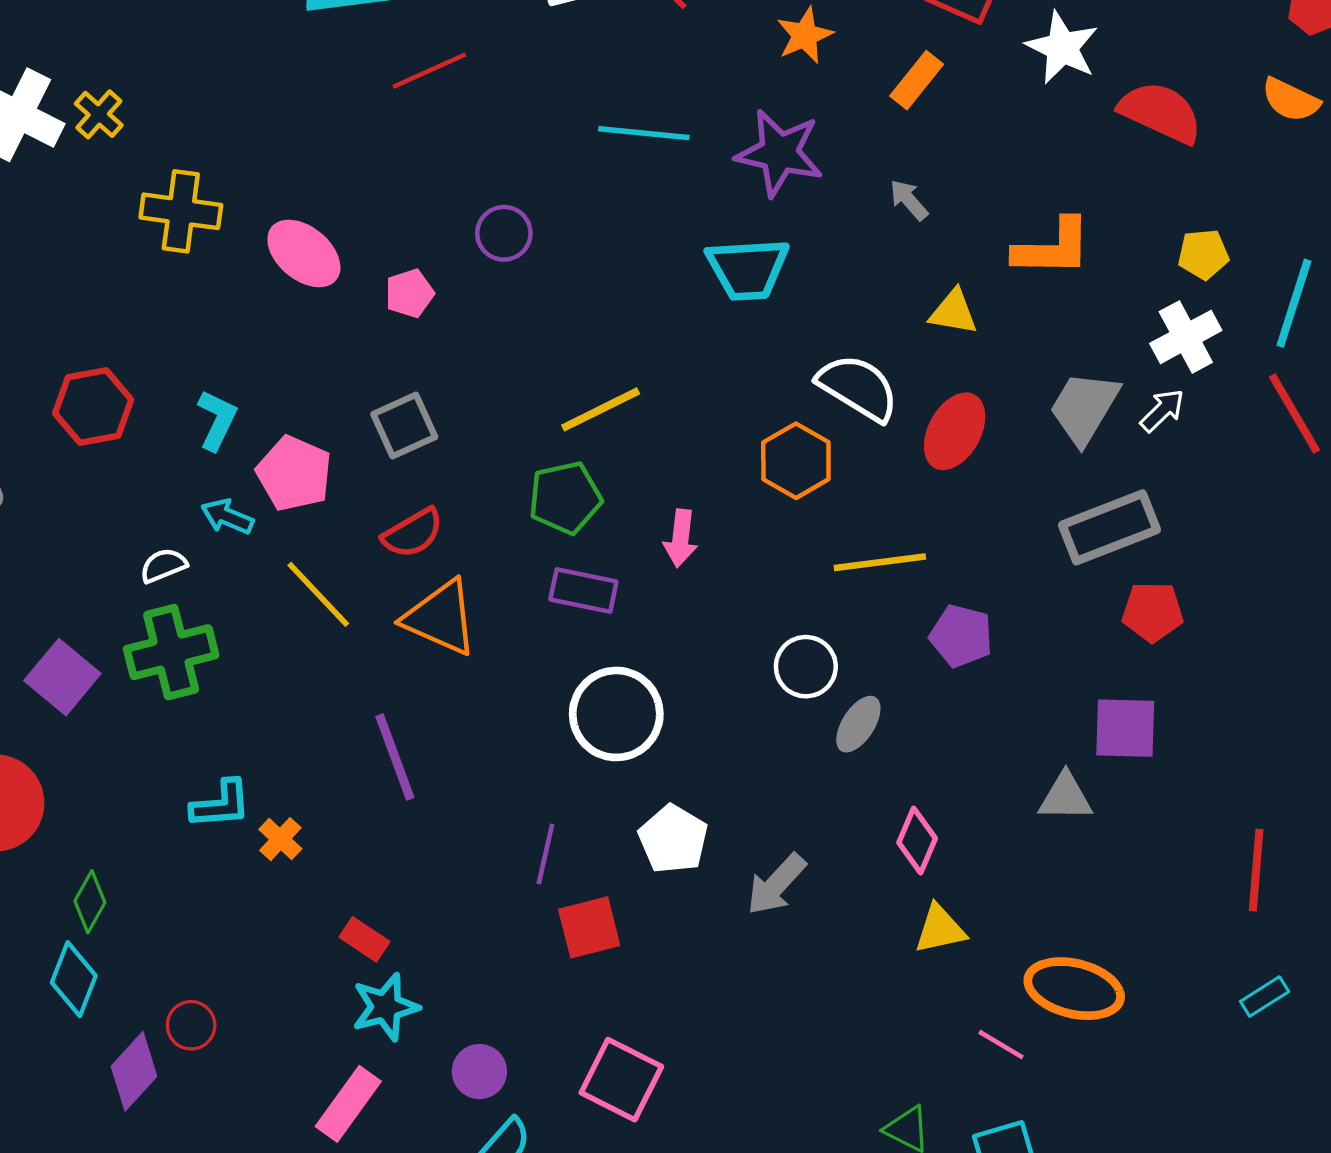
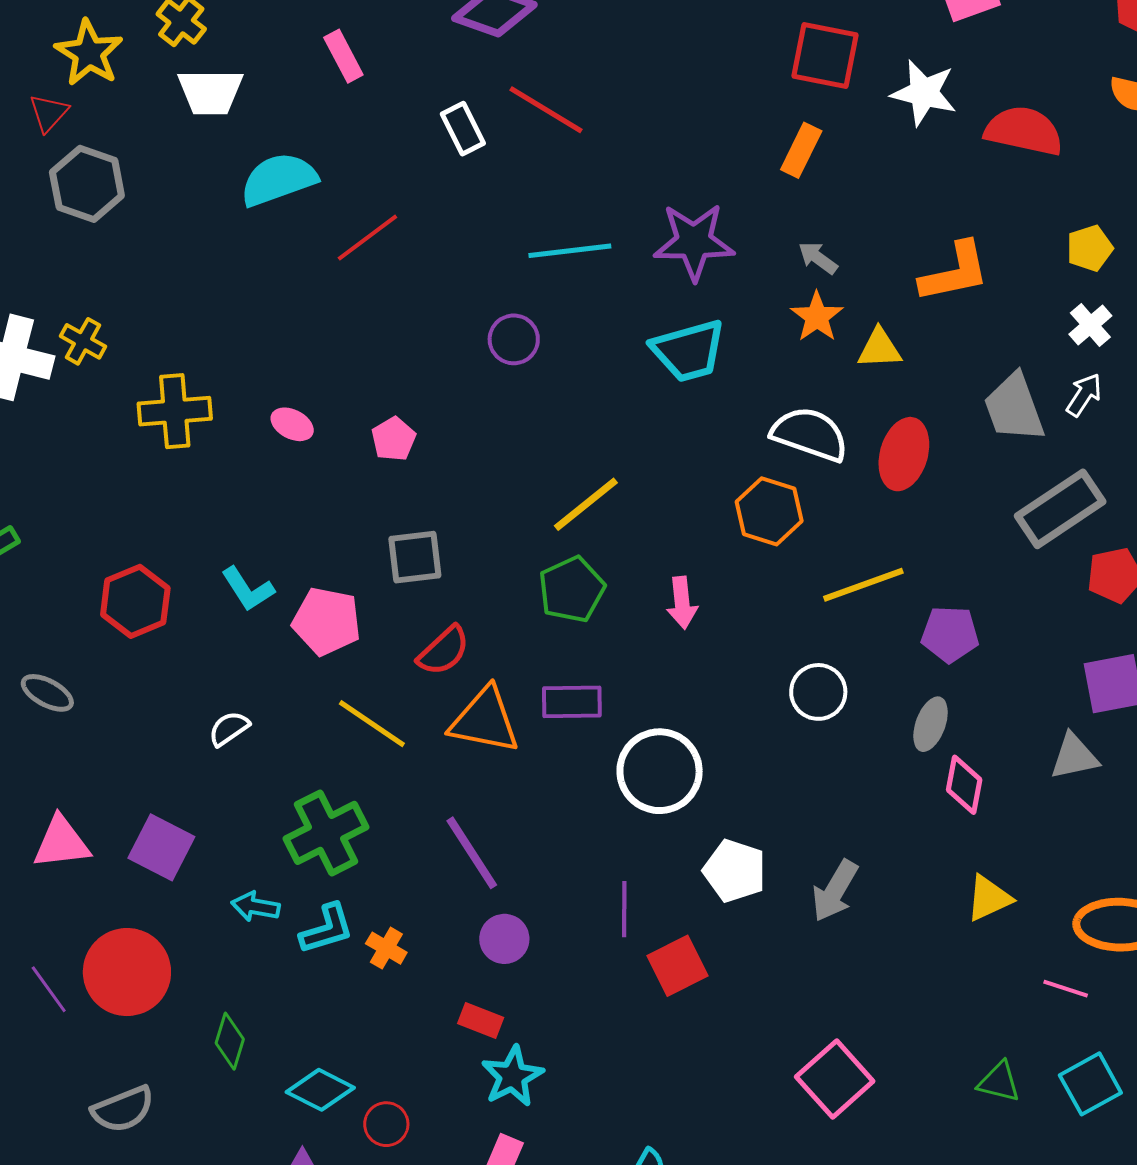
orange star: (805, 35) -> (817, 317), moved
purple circle: (504, 233) -> (514, 339), moved
pink ellipse: (304, 253) -> (292, 424), size x0.6
white cross: (1186, 337) -> (1090, 325), size x0.7
gray trapezoid: (1084, 408) -> (1014, 408), turned -38
cyan L-shape: (217, 420) -> (248, 589), turned 134
gray square: (404, 425) -> (415, 557), turned 30
cyan arrow: (227, 517) -> (255, 907), moved
purple rectangle: (583, 590) -> (572, 702), moved
green cross: (171, 652) -> (326, 833), moved
gray ellipse: (858, 724) -> (931, 724), moved
pink diamond: (917, 840) -> (964, 785), moved
cyan diamond: (74, 979) -> (320, 1090), moved, turned -72
red circle: (191, 1025) -> (386, 1124), moved
purple circle: (479, 1072) -> (504, 939), moved
pink square: (621, 1080) -> (835, 1079), moved, turned 34

